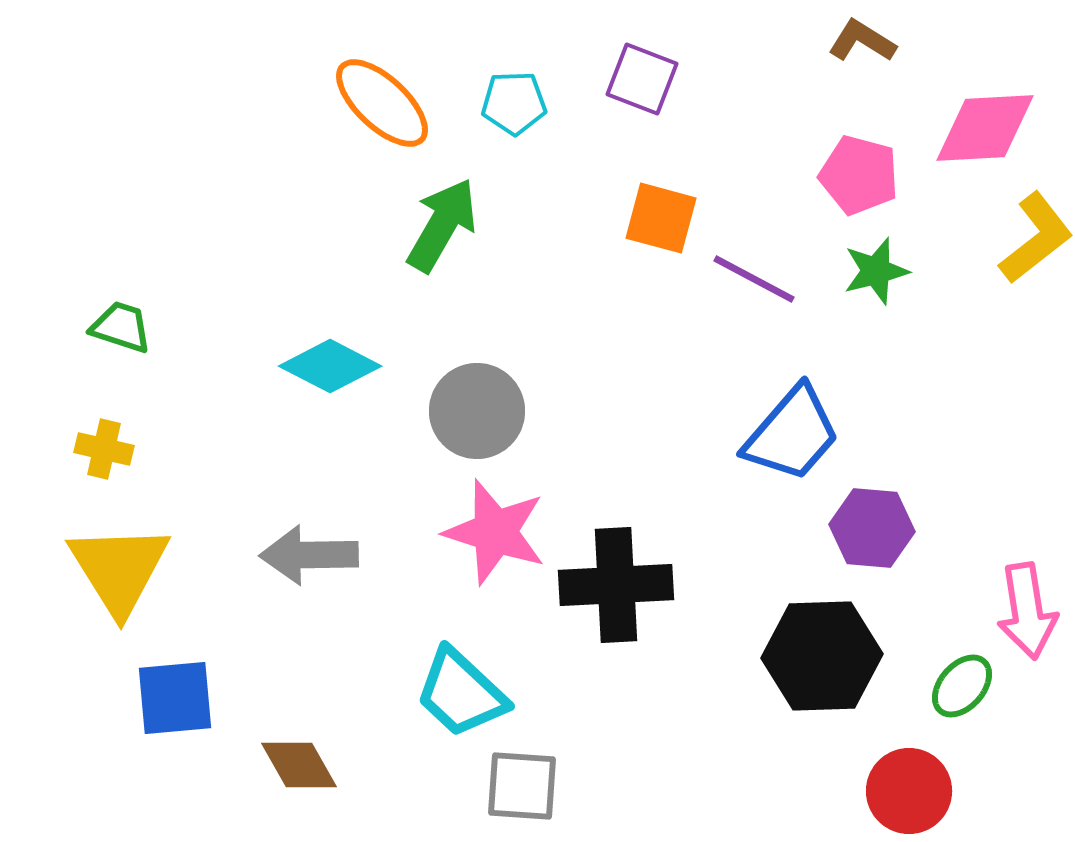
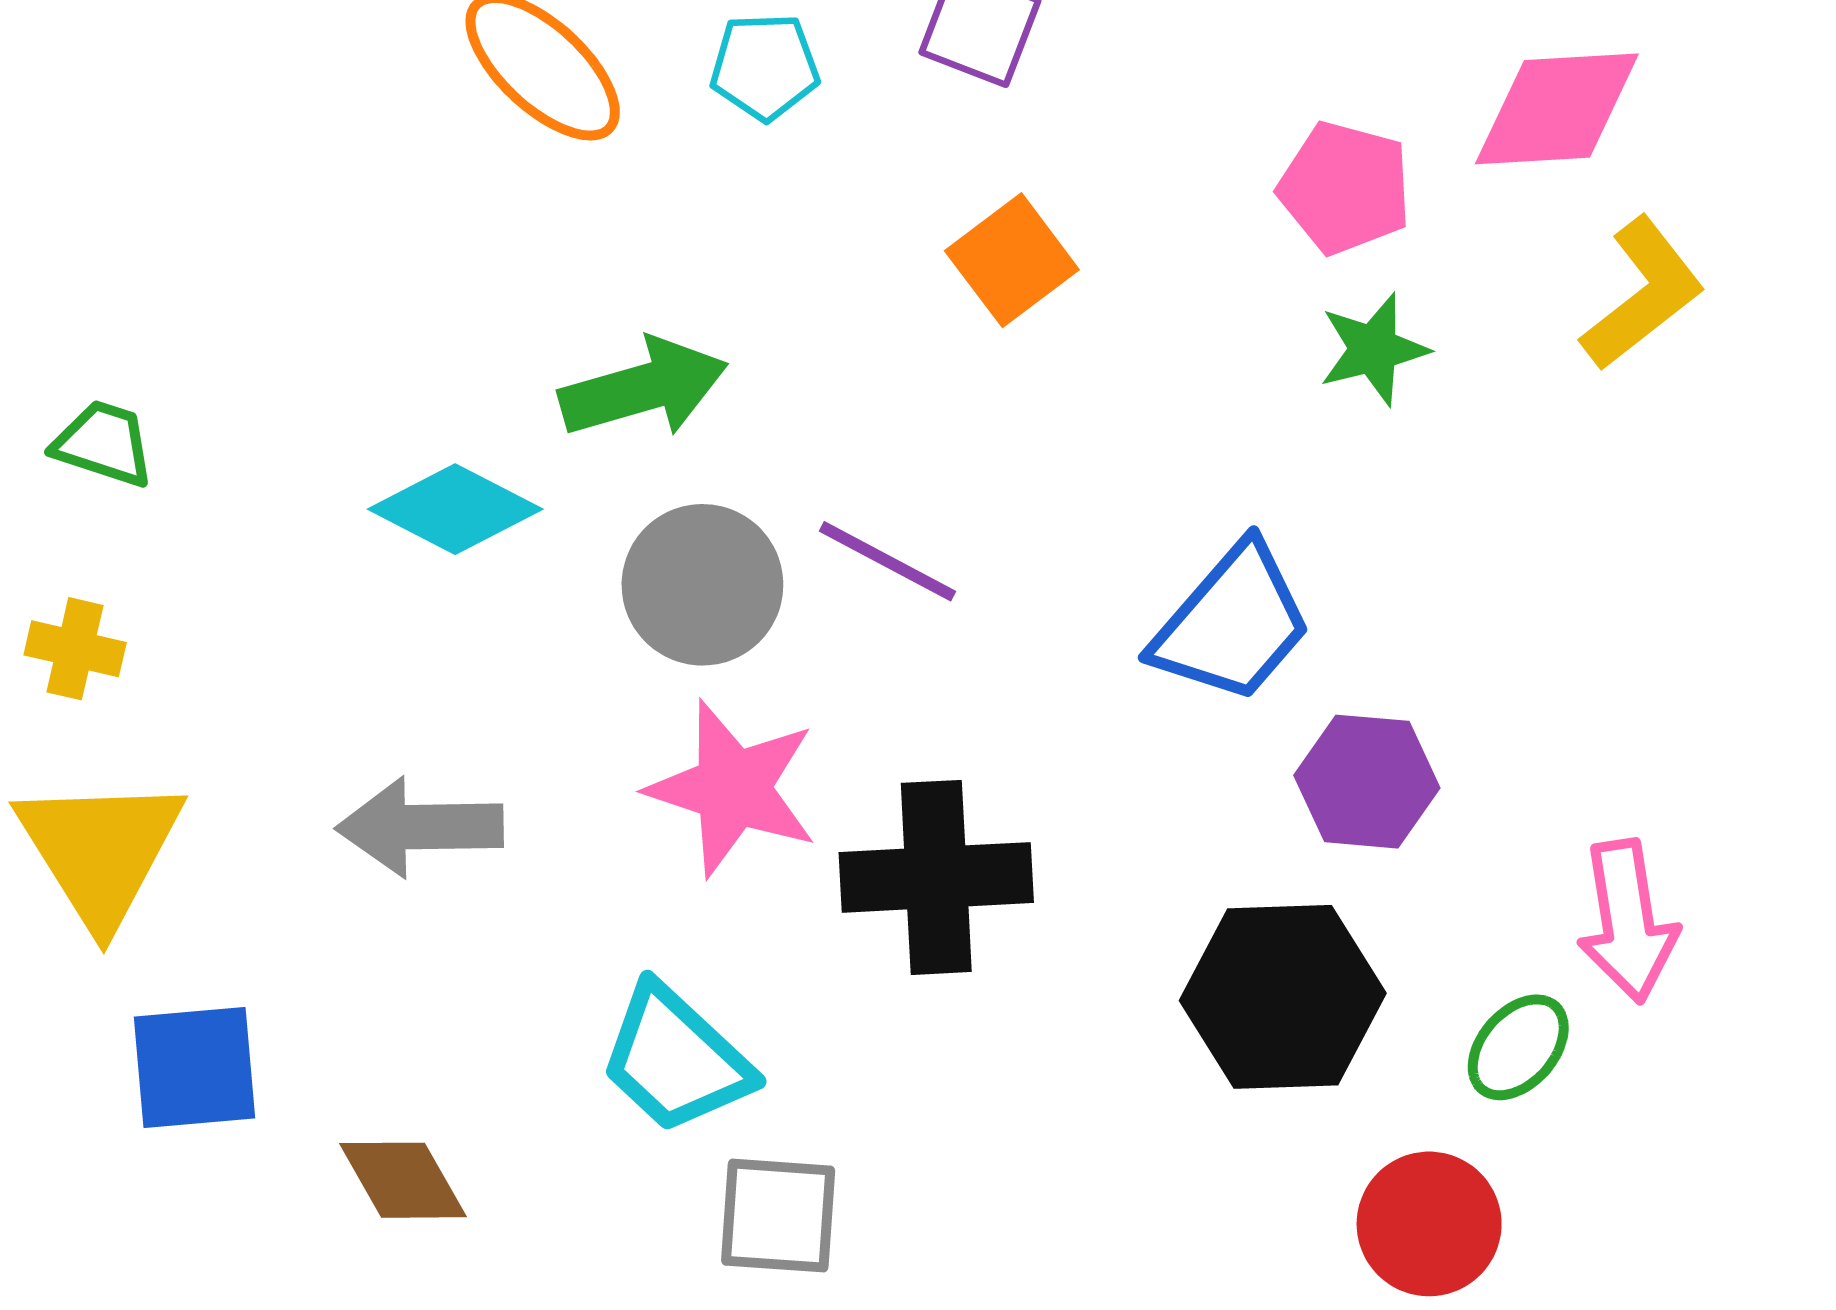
orange square: (661, 218) -> (1012, 260), turned 38
green arrow: (442, 225) -> (644, 388), moved, turned 44
purple line: (754, 279) -> (887, 561), moved

